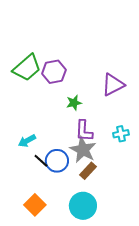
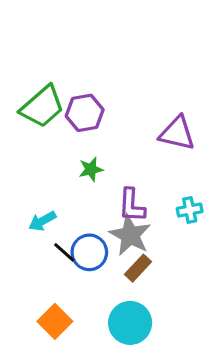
purple triangle: (113, 85) -> (177, 133), turned 40
green star: (74, 103) -> (91, 169), moved

